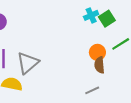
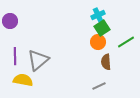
green square: (107, 19) -> (102, 28), moved
orange circle: (97, 52) -> (98, 42), moved

